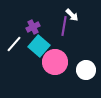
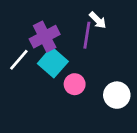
purple cross: (33, 27) -> (45, 37), size x1.5
pink circle: (55, 62) -> (75, 84), size x0.6

